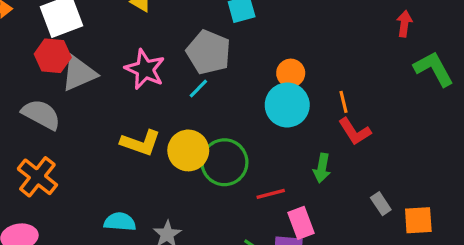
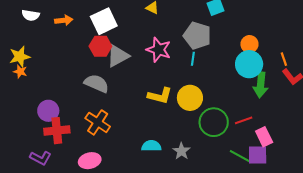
cyan line: (198, 88) -> (193, 59), turned -32
green circle: (224, 162) -> (214, 122), moved
green arrow: (322, 168) -> (261, 85), moved, size x1.4

